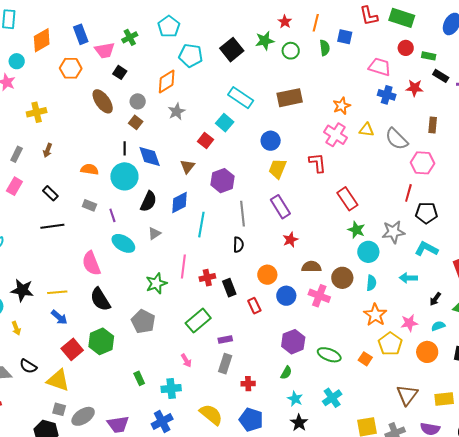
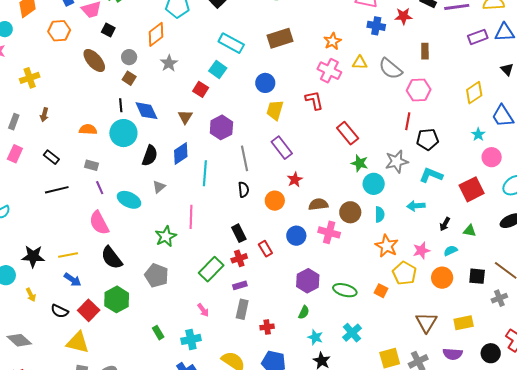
purple line: (112, 215) -> (100, 188), moved
orange circle: (267, 275) -> (275, 201), moved
red cross: (207, 278) -> (239, 258), moved
black semicircle: (28, 366) -> (60, 311), moved

